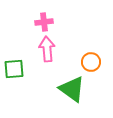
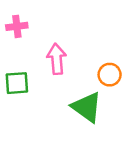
pink cross: (44, 22) -> (17, 26), moved

